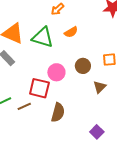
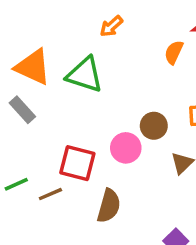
orange semicircle: (71, 32) -> (174, 52), moved, turned 144
pink circle: (56, 72) -> (126, 148), moved

